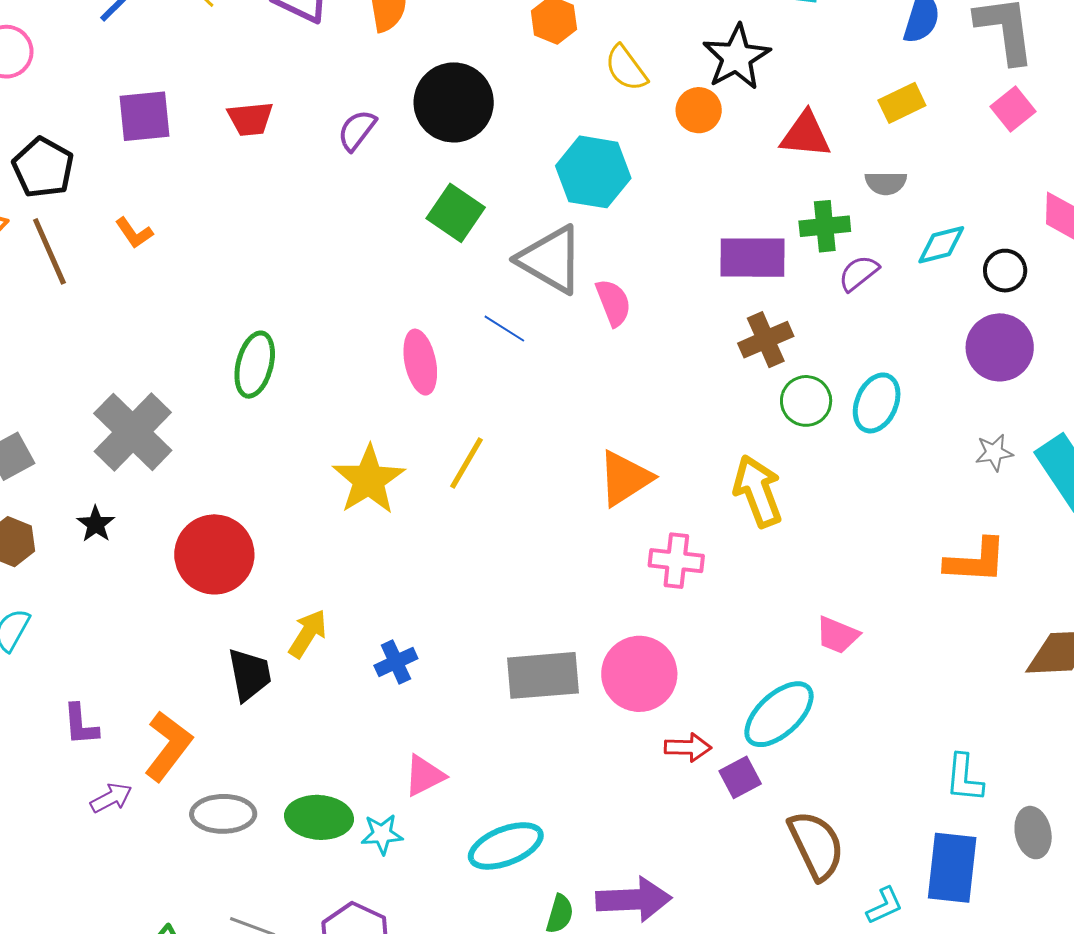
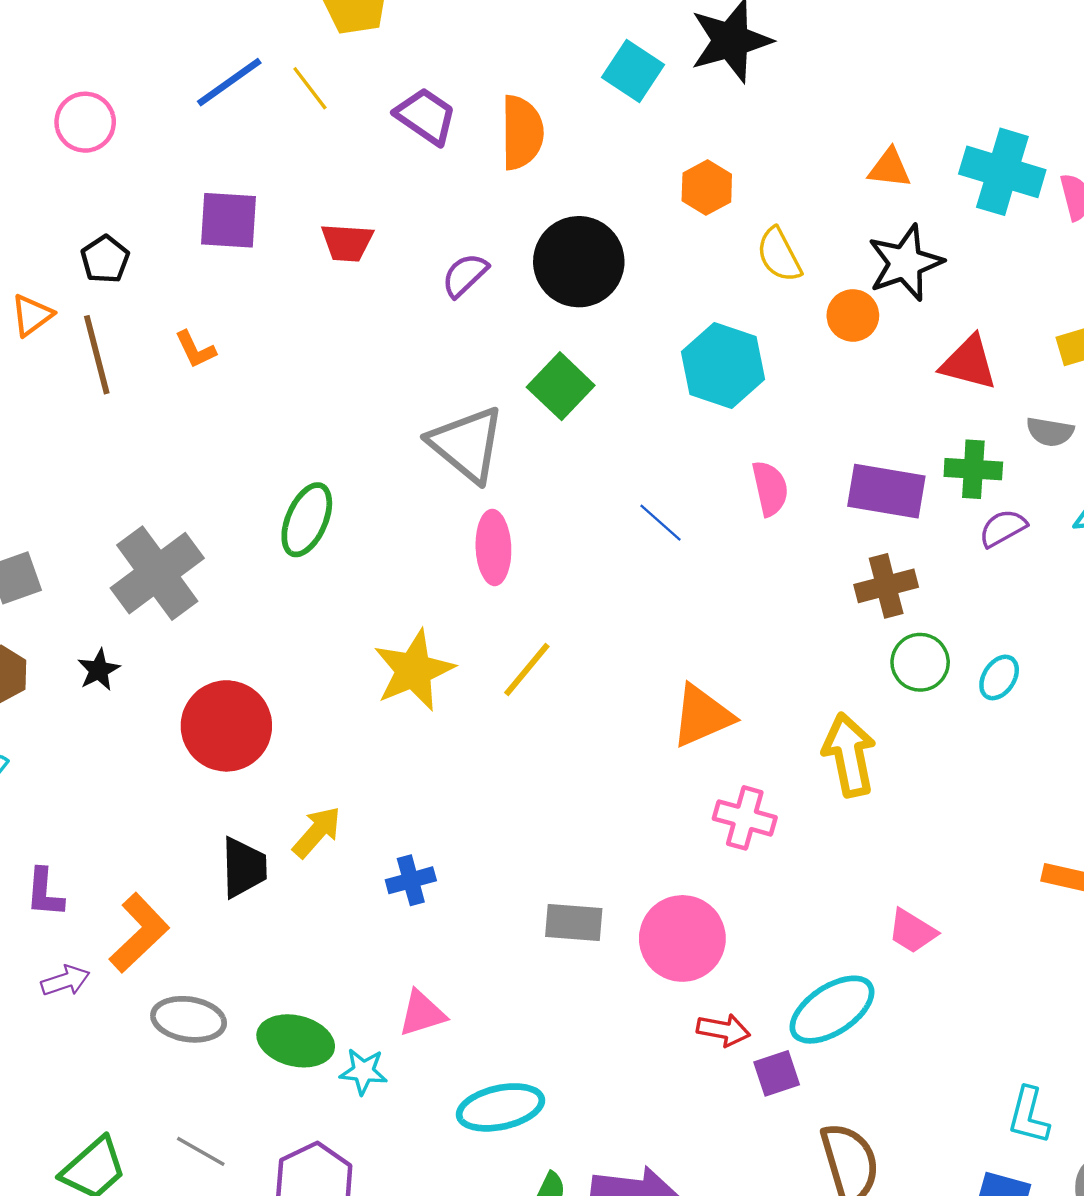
black pentagon: (43, 168) -> (105, 259), size x0.7
gray triangle: (551, 260) -> (467, 444), moved
pink semicircle: (613, 303) -> (770, 488), moved
blue line: (504, 329) -> (661, 523), moved
cyan ellipse: (877, 403) -> (999, 677), size x0.7
gray rectangle: (543, 675) -> (574, 922), size x0.7

